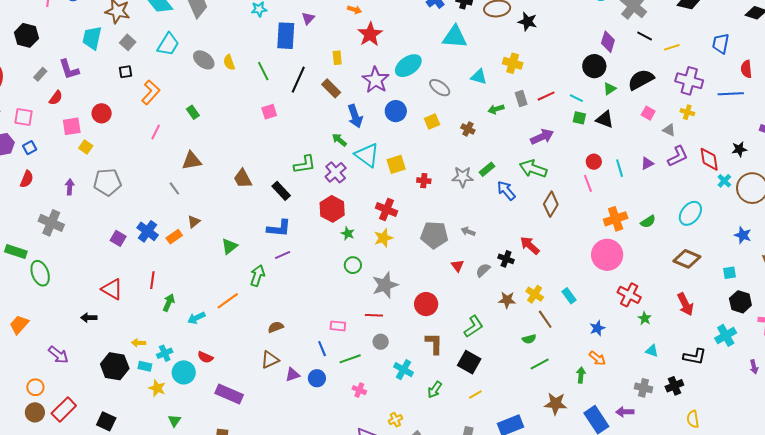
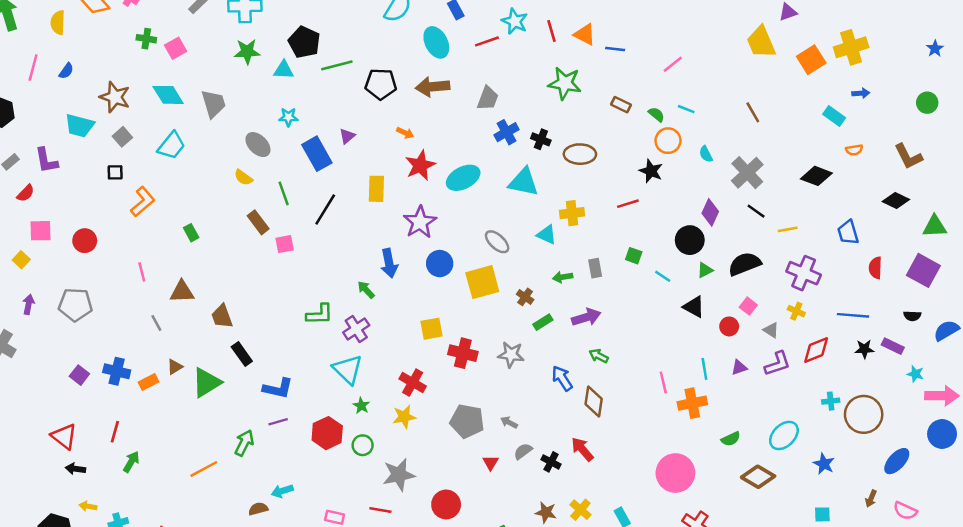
black star: (528, 22) -> (651, 171), moved
blue rectangle: (286, 36) -> (317, 154), turned -40
cyan trapezoid: (92, 38) -> (79, 126), turned -95
blue trapezoid: (721, 43) -> (848, 232), turned -35
yellow rectangle: (337, 58) -> (376, 189), size x1.5
gray ellipse: (204, 60) -> (258, 145), moved
yellow semicircle: (229, 62) -> (243, 177), turned -42
yellow cross: (513, 63) -> (572, 213), moved, turned -30
cyan ellipse: (408, 66) -> (463, 178), moved
brown rectangle: (331, 88) -> (258, 222), moved
blue line: (731, 94) -> (853, 315), moved
red line: (546, 96) -> (628, 204), moved
red circle: (102, 113) -> (85, 241), moved
green square: (579, 118) -> (634, 256), moved
yellow square: (432, 122) -> (482, 282), size x1.8
pink line: (156, 132) -> (142, 272), moved, turned -49
purple arrow: (542, 137) -> (586, 317), moved
yellow square: (86, 147) -> (21, 260), moved
black star: (739, 149) -> (864, 349), moved
cyan triangle: (367, 155) -> (348, 369), moved
red diamond: (709, 159) -> (816, 350), moved, turned 70
red circle: (594, 162) -> (729, 326), moved
green rectangle: (487, 169) -> (543, 322), moved
green arrow: (533, 169) -> (599, 356), size x0.6
brown trapezoid: (243, 179) -> (222, 316), moved
red cross: (424, 181) -> (463, 353), size x1.6
cyan cross: (724, 181) -> (831, 401), turned 32
black rectangle: (281, 191) -> (242, 354), moved
brown diamond: (551, 204) -> (594, 401), moved, turned -30
red hexagon: (332, 209) -> (327, 433), moved
orange cross: (616, 219) -> (692, 403), moved
blue cross: (148, 231) -> (117, 371), turned -30
blue star: (743, 235) -> (824, 464), moved
green triangle: (229, 246) -> (206, 383), moved, size x1.5
brown diamond: (687, 259) -> (758, 477), moved
gray semicircle: (483, 270) -> (523, 451), moved
black arrow: (89, 318) -> (75, 469), moved
cyan arrow: (196, 318) -> (282, 491), moved

